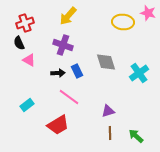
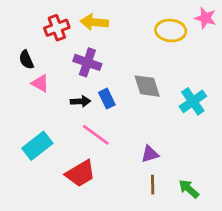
yellow arrow: (68, 16) -> (94, 22), turned 54
red cross: (25, 23) -> (57, 28), moved
cyan rectangle: (27, 105) -> (37, 146), size x1.5

